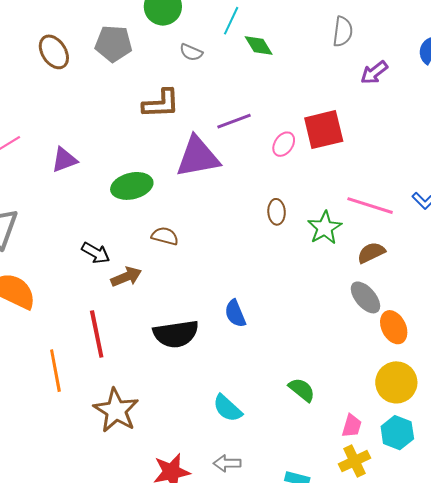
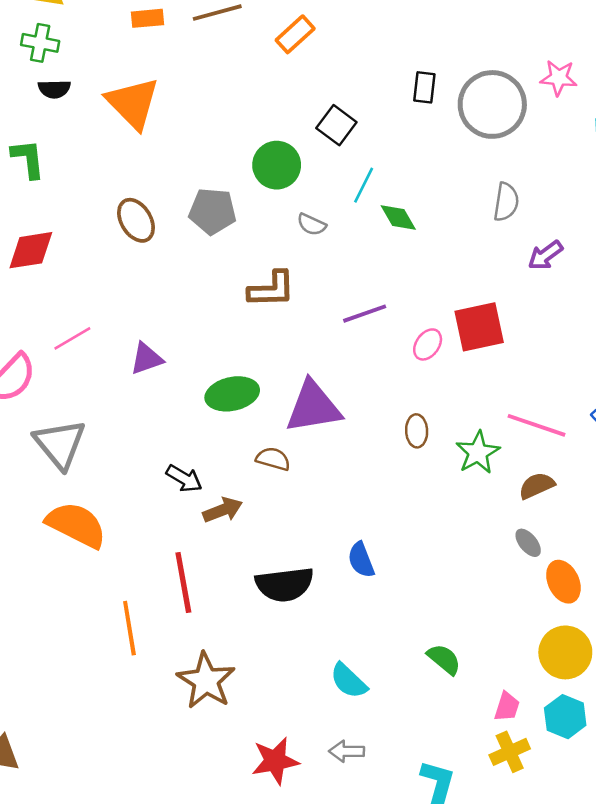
purple triangle: (198, 157) -> (313, 407), moved
gray ellipse: (365, 297) -> (528, 543), size x0.7

